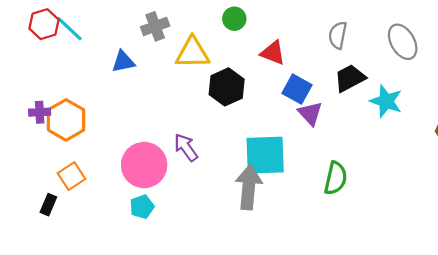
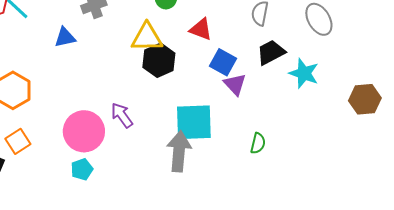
yellow triangle: (193, 53) -> (147, 37), moved
green semicircle: (336, 178) -> (258, 143), size x0.7

